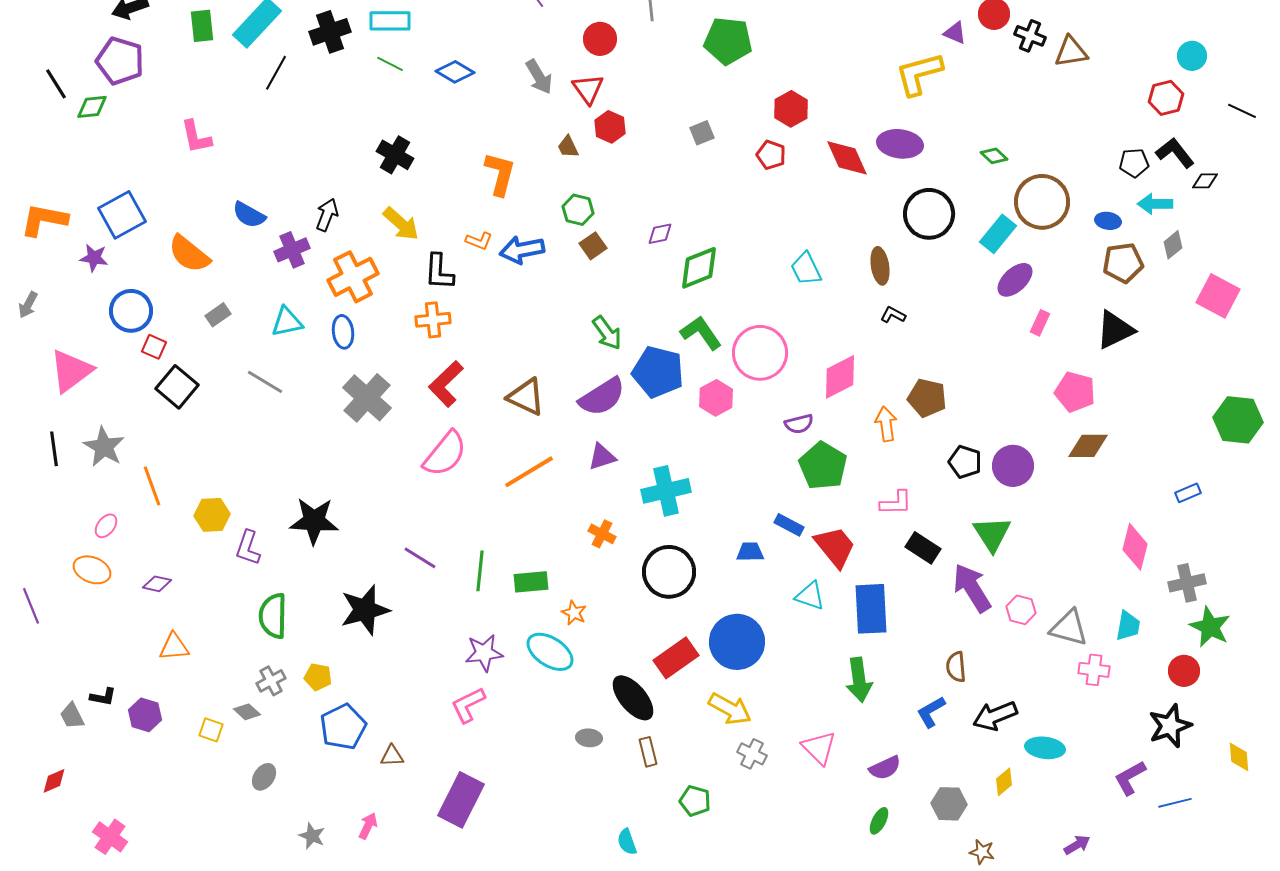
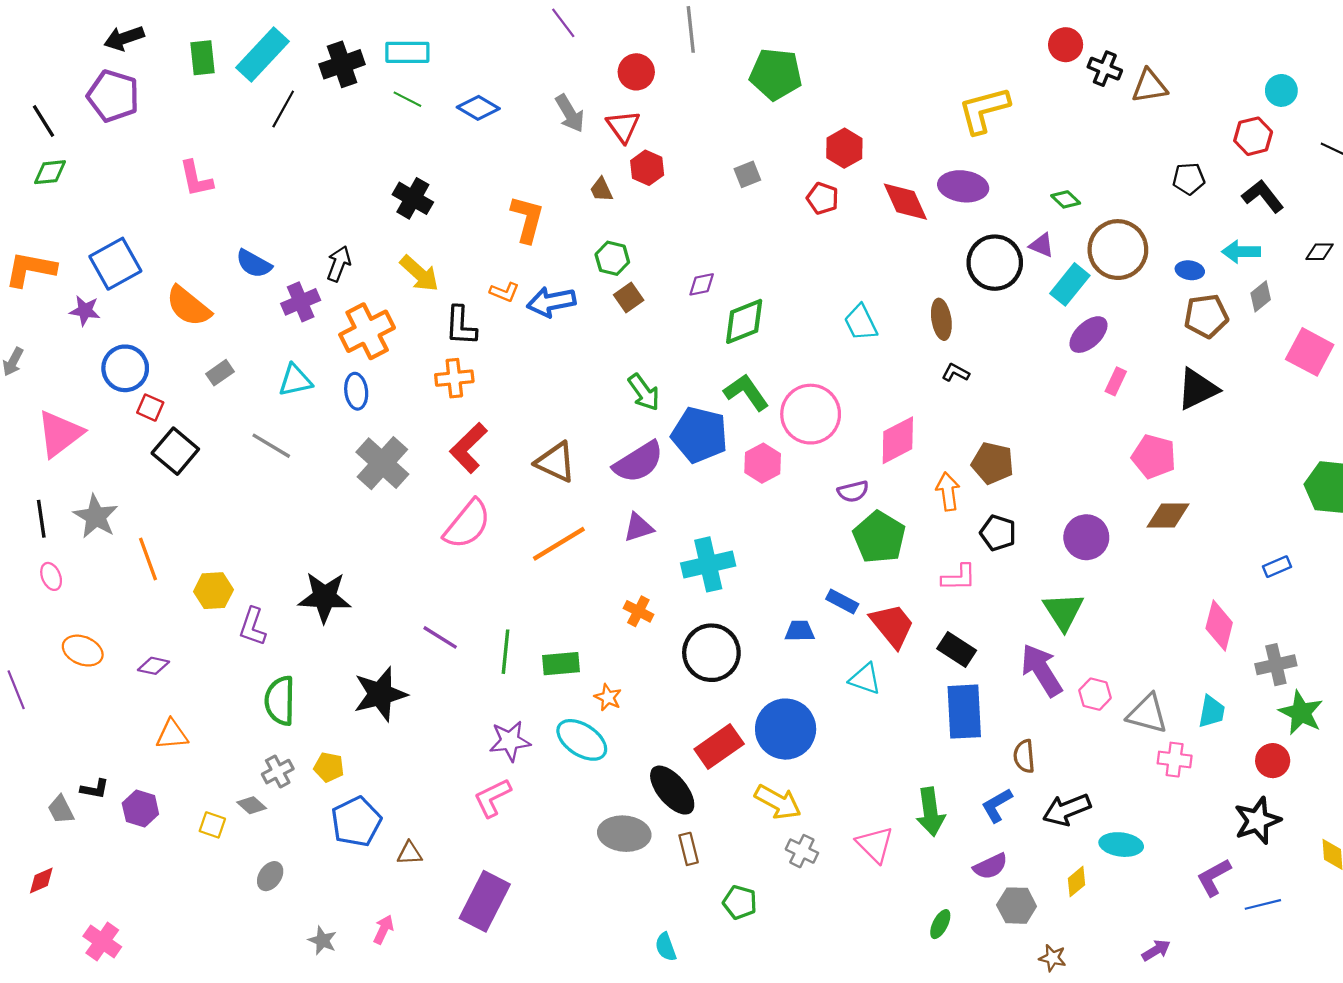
purple triangle: (955, 33) -> (1042, 245), moved
green diamond: (92, 107) -> (50, 172), moved
black pentagon: (1134, 163) -> (1189, 179), moved
black diamond: (1205, 181) -> (1319, 252), moved
black pentagon: (965, 462) -> (998, 533), moved
pink ellipse: (106, 526) -> (51, 576), moved, turned -60
black rectangle: (923, 548) -> (957, 649), moved
blue rectangle: (871, 609) -> (964, 712), moved
green arrow: (859, 680) -> (930, 812), moved
gray ellipse: (589, 738) -> (624, 834), size x1.8
purple semicircle: (885, 768) -> (990, 866), moved

